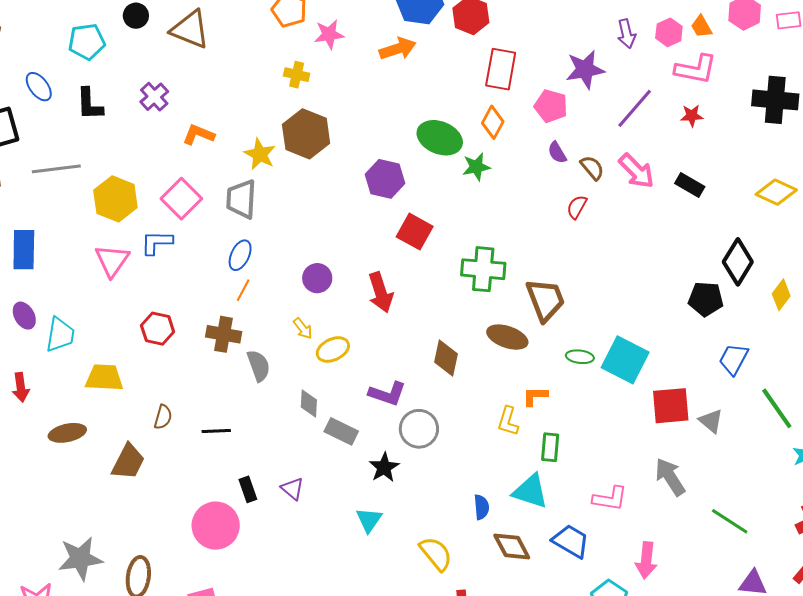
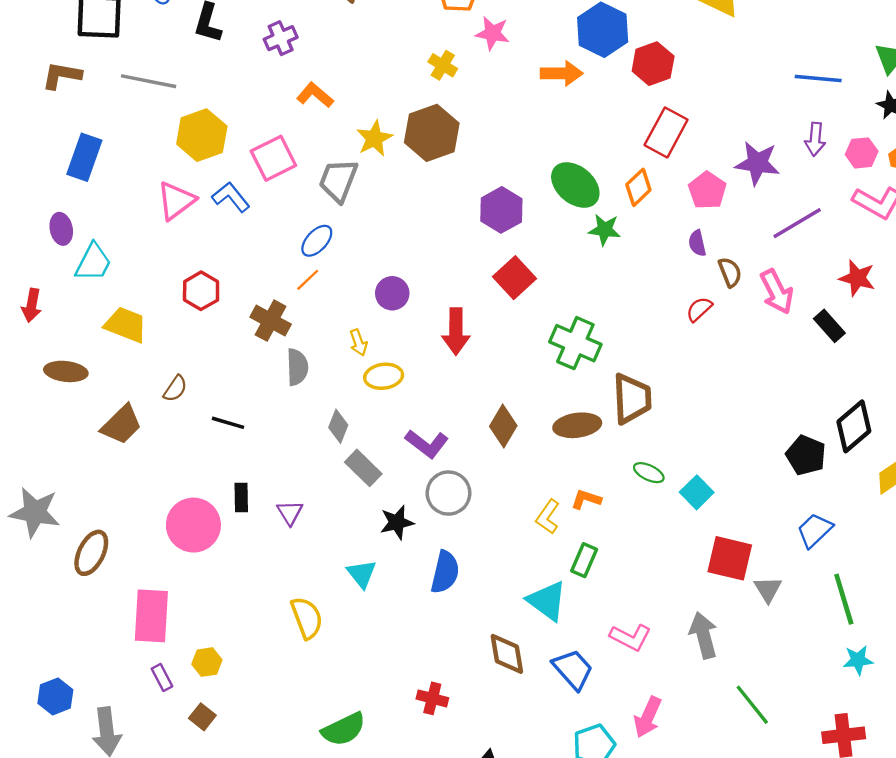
red star: (692, 116) -> (857, 278), moved, size x1.4
blue L-shape: (157, 242) -> (231, 197), turned 32
brown ellipse: (507, 337) -> (577, 425), turned -45
cyan square: (625, 360) -> (697, 492), size x0.6
blue semicircle: (481, 507) -> (445, 572), moved, size x1.5
cyan triangle: (369, 520) -> (362, 574), turned -32
yellow semicircle: (436, 554) -> (307, 618), moved

